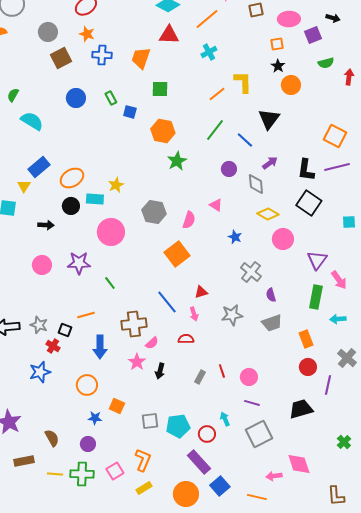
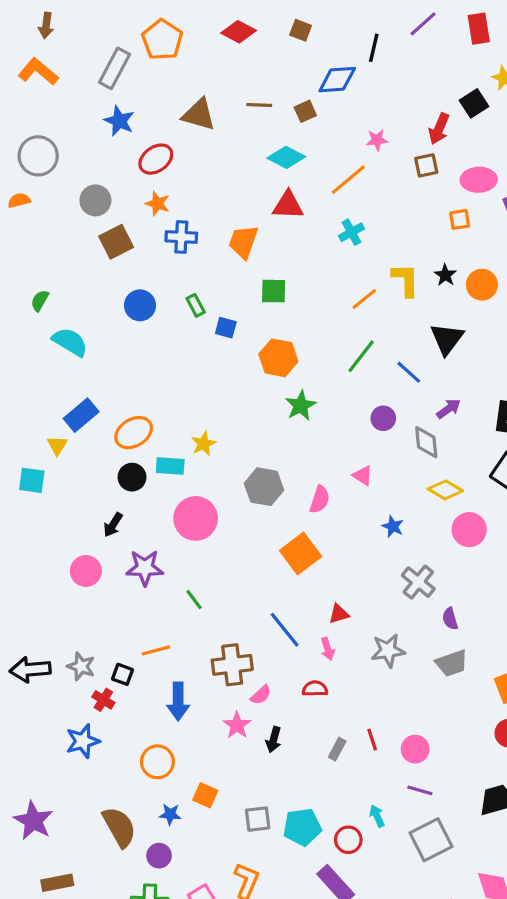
black star: (278, 66) -> (445, 275), moved
black arrow: (46, 225) -> (113, 525), moved, turned 119
brown semicircle: (52, 438) -> (119, 827), moved, size x1.5

